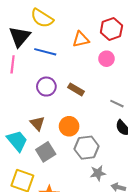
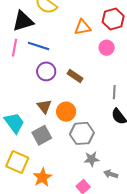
black triangle: (20, 37) -> (23, 21), turned 30
blue line: (45, 52) -> (39, 46), moved
gray line: (117, 104) -> (114, 92), turned 64
brown triangle: (37, 123) -> (44, 106), moved

